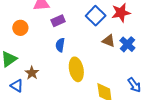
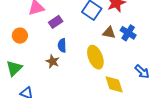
yellow ellipse: (76, 69) -> (95, 57), moved
brown star: (32, 73) -> (53, 61), moved

